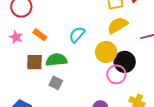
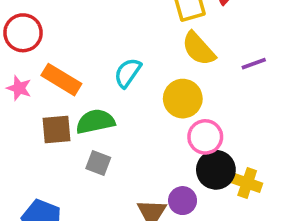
yellow semicircle: (118, 25) -> (199, 49), turned -95
orange rectangle: (40, 35) -> (61, 80), size x1.5
black circle: (125, 62) -> (216, 170), moved

